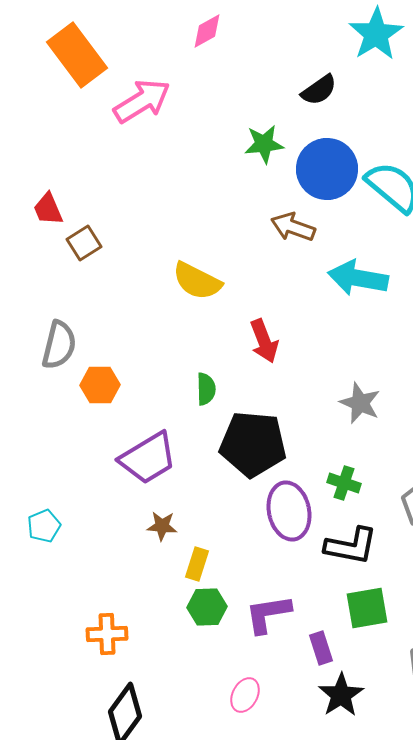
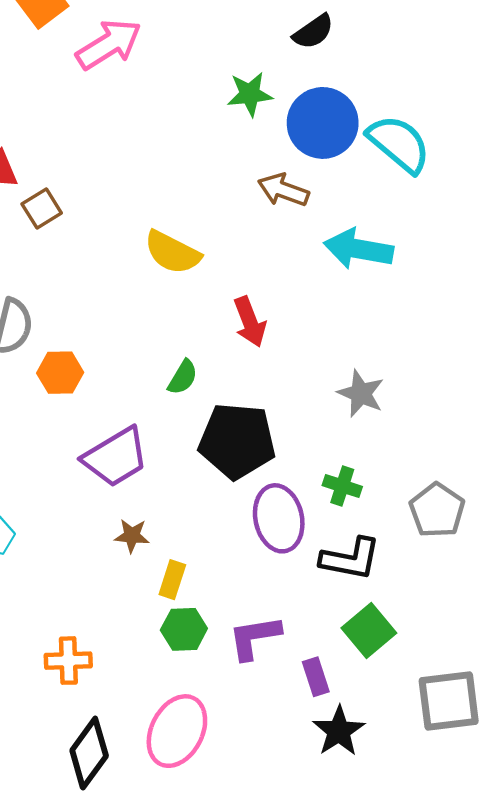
green semicircle: (206, 389) -> (183, 377), turned 32
green square: (367, 608) -> (369, 630), turned -30
pink ellipse: (245, 695) -> (177, 731), moved, size x1.8

